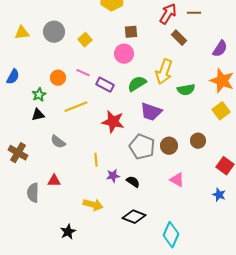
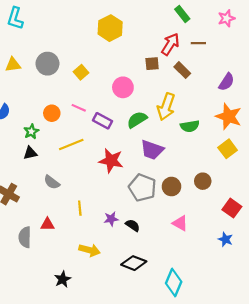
brown square: (131, 32) -> (152, 64), moved
yellow line: (96, 160) -> (80, 208), moved

